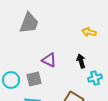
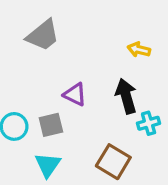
gray trapezoid: (29, 23) -> (43, 35), turned 30
black arrow: (81, 61) -> (126, 96), size x1.5

